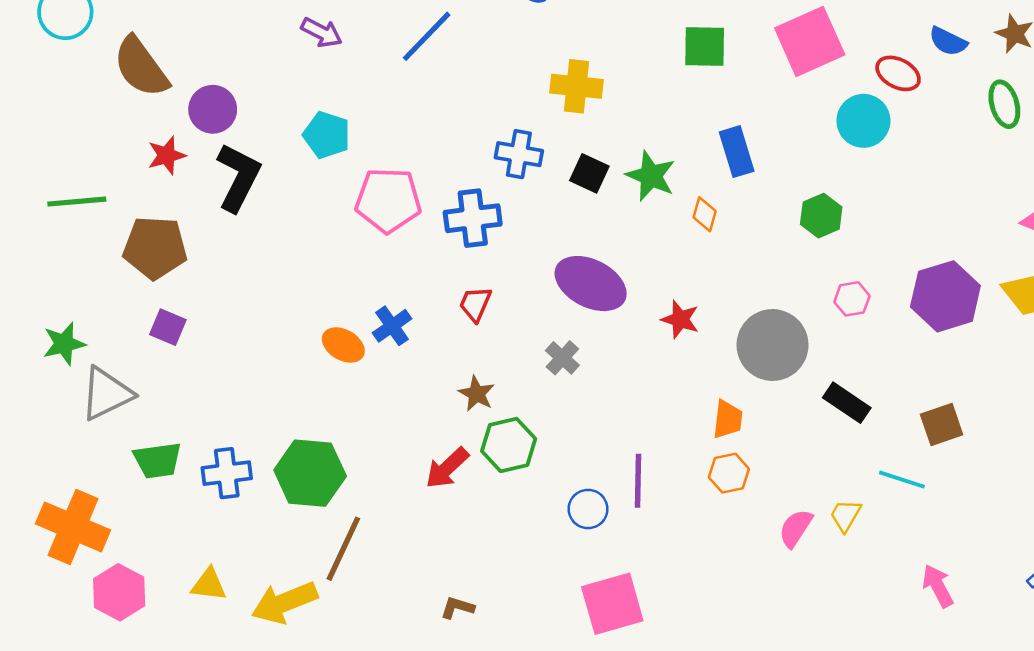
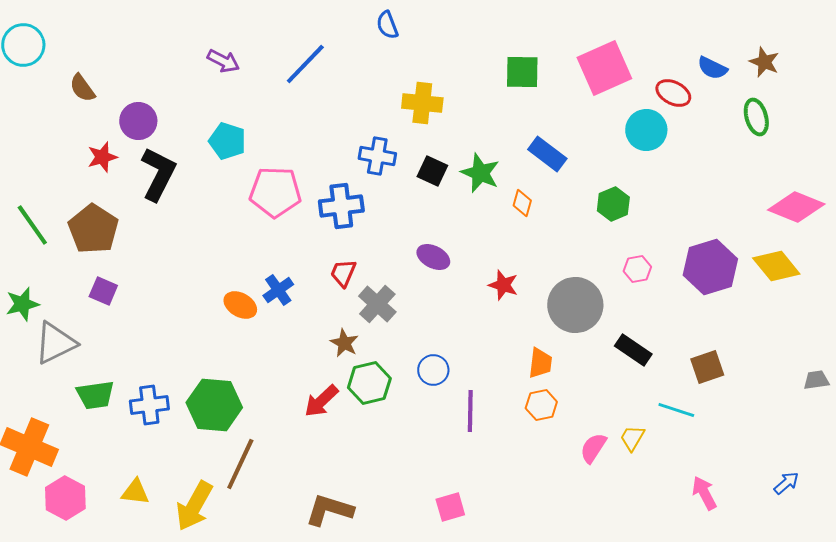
brown semicircle: (141, 67) -> (82, 88), size x0.6
blue rectangle: (737, 152) -> (547, 154), turned -36
green line: (77, 202) -> (32, 225), moved, turned 60
brown pentagon: (155, 248) -> (93, 229), turned 30
purple ellipse: (591, 284) -> (433, 257), size x0.6
gray cross: (562, 358) -> (377, 304), moved, size x1.4
blue circle: (588, 509) -> (433, 370), moved
yellow arrow: (284, 603) -> (194, 506), turned -39
pink square: (612, 604) -> (450, 507), size x0.6
brown L-shape: (457, 608) -> (329, 510), size x1.8

